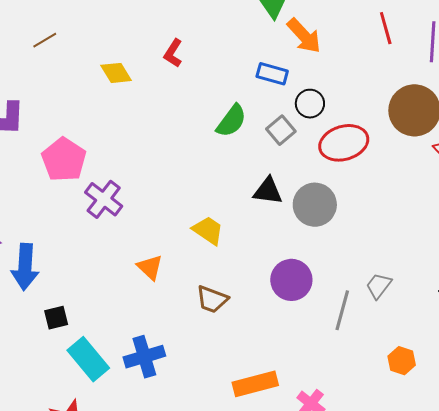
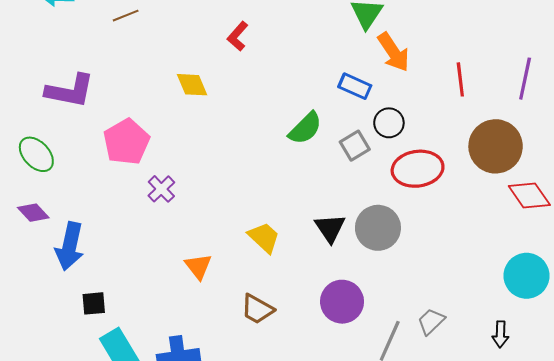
red line: (386, 28) -> (460, 79), moved
red L-shape: (173, 53) -> (238, 36), moved
yellow diamond: (116, 73) -> (192, 85), moved
black triangle: (268, 191) -> (330, 228), moved, turned 40
purple cross: (104, 199) -> (161, 189), size x0.7

